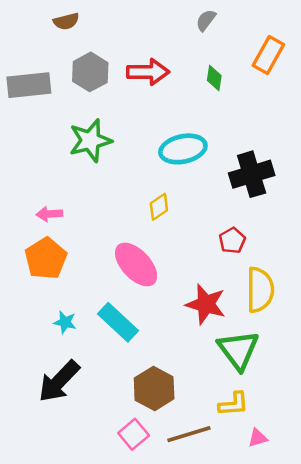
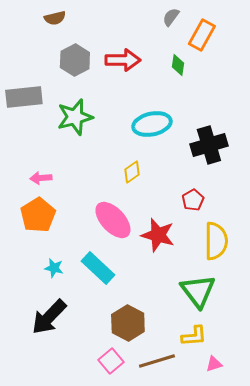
orange rectangle: (268, 55) -> (202, 35), moved
gray rectangle: (29, 85) -> (24, 97), moved
red star: (206, 304) -> (158, 235), moved

